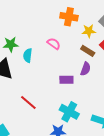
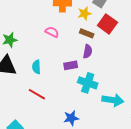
cyan semicircle: (28, 55) -> (36, 67), moved
cyan cross: (69, 112) -> (88, 83), moved

